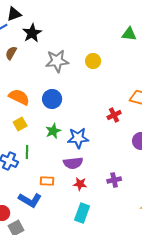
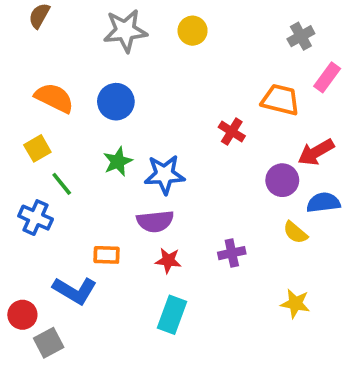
red cross: (114, 115) -> (232, 132), turned -32
yellow square: (20, 124) -> (37, 148), moved
green line: (27, 152) -> (62, 184), moved, turned -40

